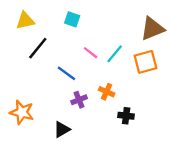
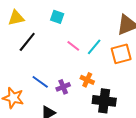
blue line: (66, 73) -> (40, 82), moved
black cross: (126, 116) -> (104, 101), size x1.6

